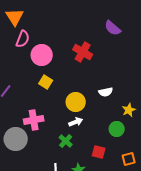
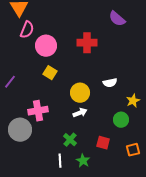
red cross: (83, 52) -> (87, 43), turned -30
green cross: (66, 141) -> (70, 140), moved

